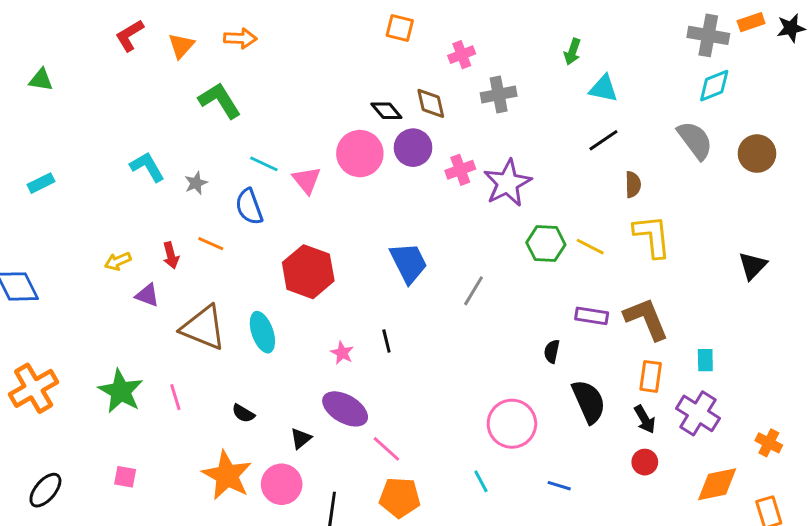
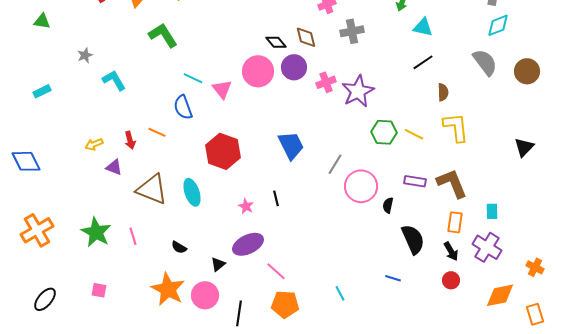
gray star: (196, 183) -> (85, 55), moved
purple ellipse: (345, 409) -> (248, 244), turned -56
pink circle: (512, 424) -> (361, 186), moved
blue line: (559, 486) -> (393, 278), moved

